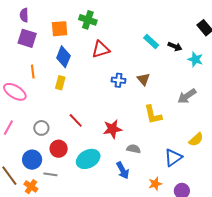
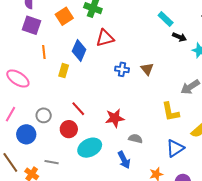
orange square: (60, 29) -> (64, 16), turned -30
cyan rectangle: (151, 41) -> (166, 19), moved
blue diamond: (63, 57) -> (79, 50), moved
orange line: (33, 72) -> (44, 52), moved
yellow L-shape: (153, 115) -> (170, 112), moved
red circle: (59, 149) -> (69, 129), moved
blue circle: (32, 160) -> (26, 134), moved

